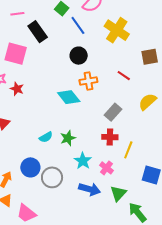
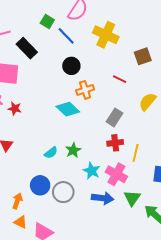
pink cross: (106, 168) -> (116, 174), size x1.5

